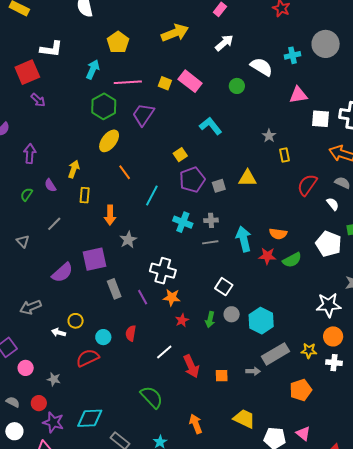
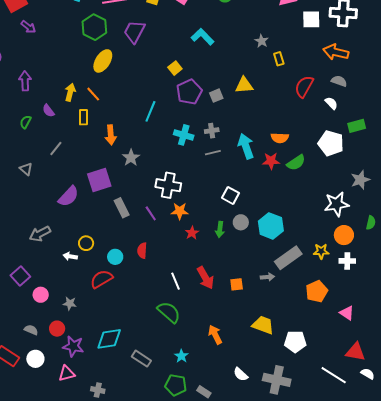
orange line: (125, 172) -> (93, 94), moved
white line: (164, 352) -> (175, 281), moved, turned -66
pink triangle: (303, 433) -> (347, 313), moved

